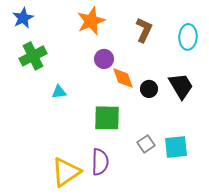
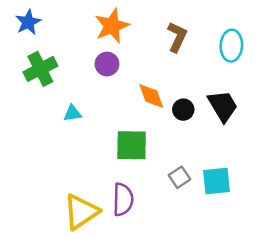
purple circle: (104, 59) -> (107, 64), moved

